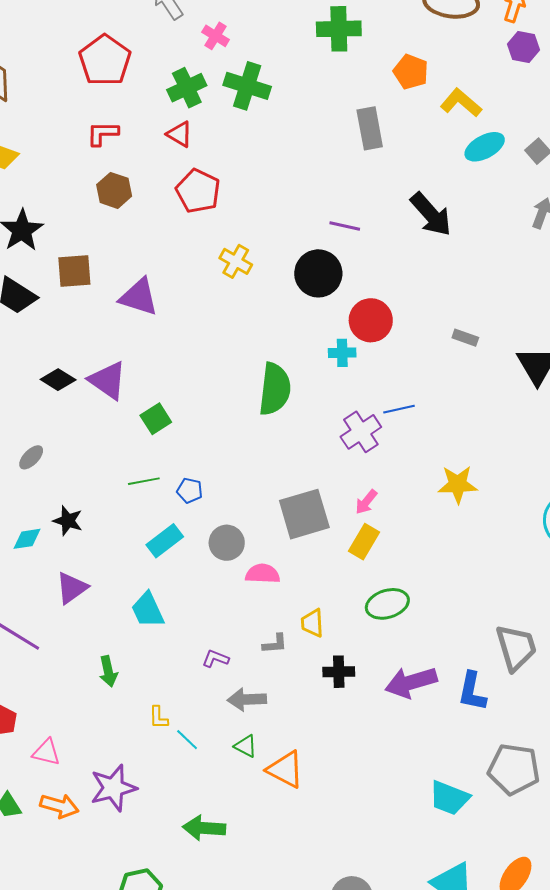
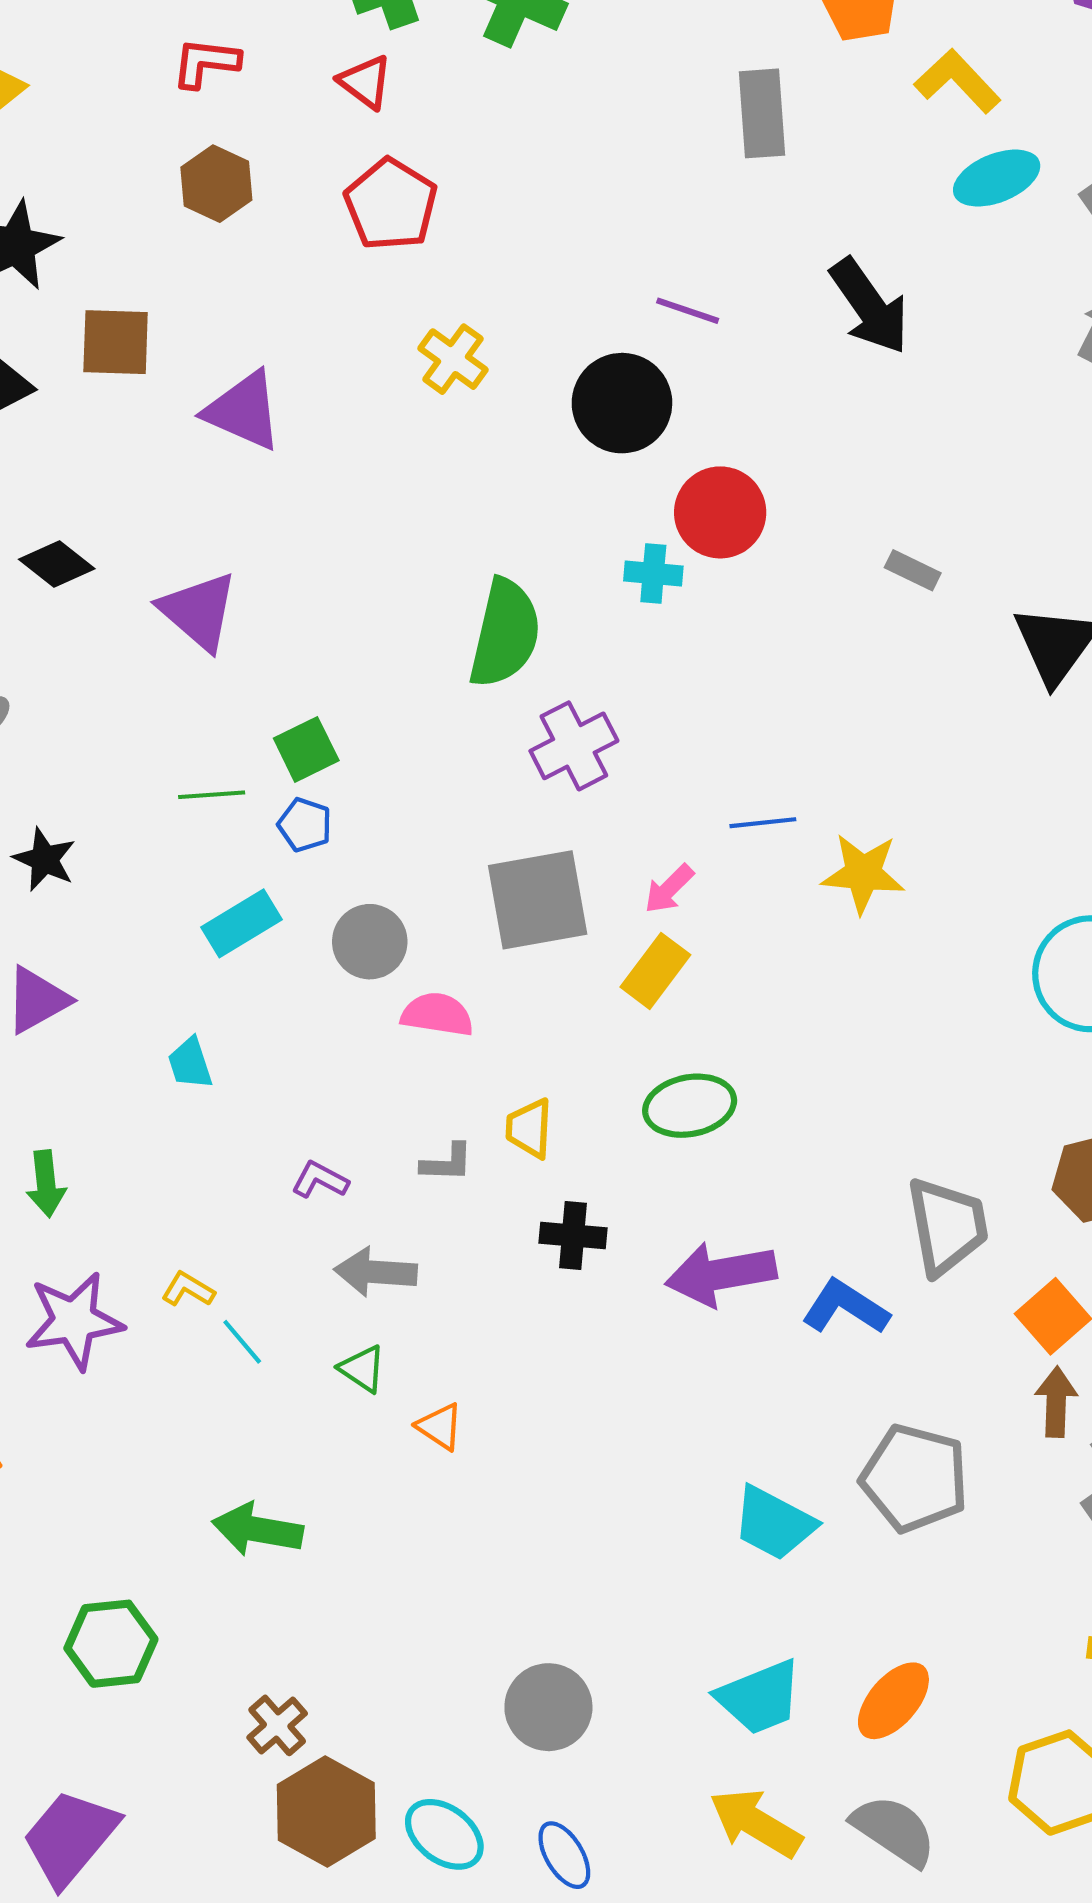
purple triangle: (108, 380) -> (199, 611), moved
blue line: (399, 409) -> (763, 823), moved
green square: (156, 419) -> (306, 749), moved
purple cross: (361, 432) -> (574, 746), moved
cyan trapezoid: (148, 610) -> (190, 1063), size x0.7
green arrow: (108, 671) -> (46, 1184), moved
blue L-shape: (472, 691) -> (846, 1307), turned 105
yellow L-shape: (159, 718) -> (188, 1289), turned 115
orange triangle: (285, 770) -> (440, 1427), size x0.6
purple star: (113, 788) -> (74, 1321), moved

